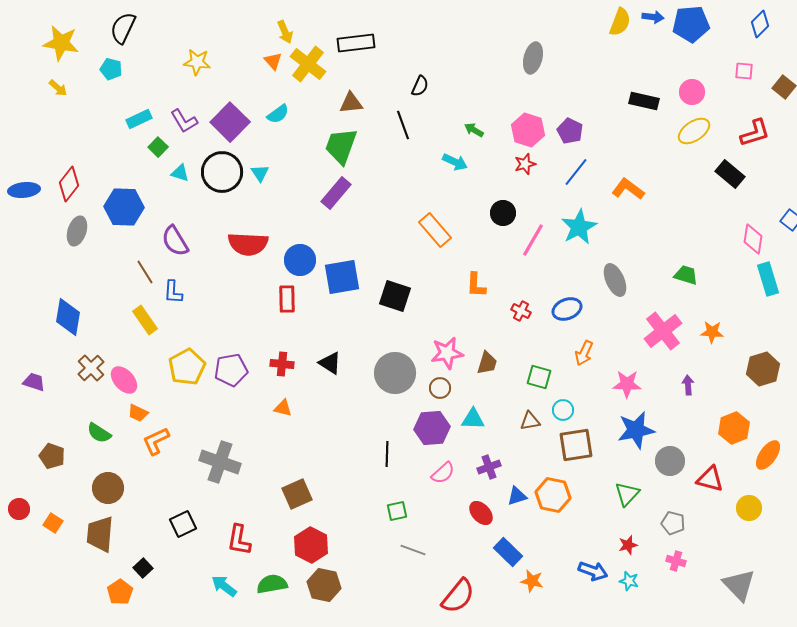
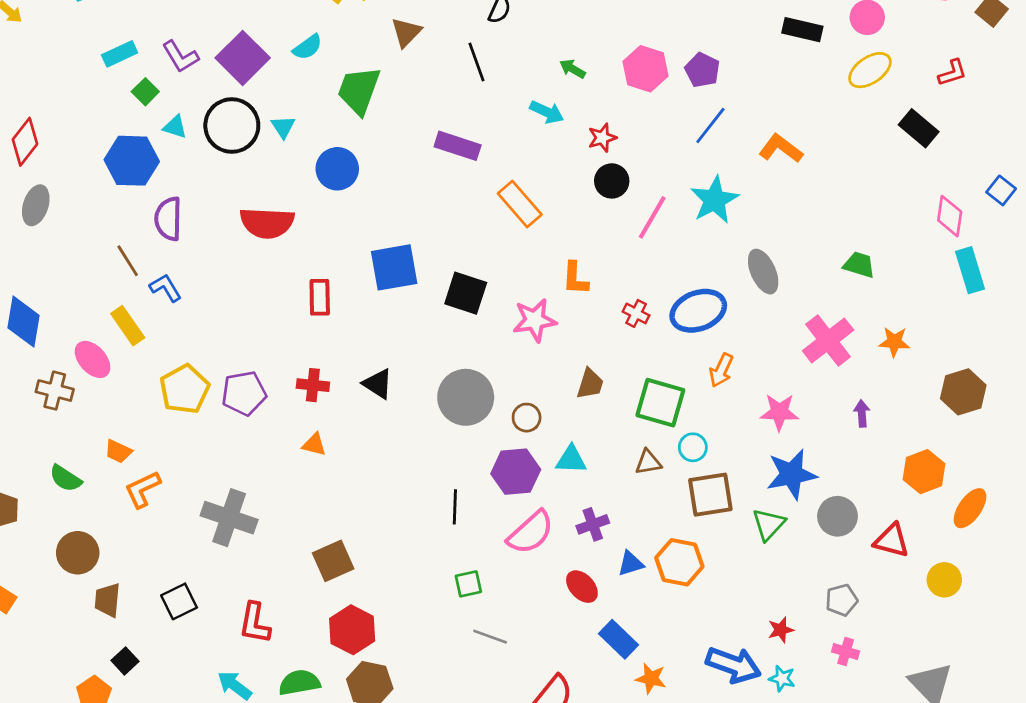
brown triangle: (351, 103) -> (406, 32), turned -40
red L-shape: (755, 133) -> (952, 73), size x0.7
green trapezoid: (341, 146) -> (359, 90), moved
red star: (525, 164) -> (602, 138), moved
purple rectangle: (336, 193) -> (458, 146), moved, turned 68
blue hexagon: (124, 207) -> (132, 161), moved
purple semicircle: (175, 241) -> (168, 219), turned 32
blue circle: (300, 260) -> (337, 169), moved
blue L-shape: (173, 292) -> (166, 288), turned 145
blue ellipse: (567, 309) -> (698, 311), size x1.4
pink star: (447, 353) -> (535, 320), moved
brown cross: (91, 368) -> (55, 391), turned -32
green square: (539, 377) -> (660, 403), size x1.5
pink ellipse: (124, 380) -> (93, 359), moved
pink semicircle: (443, 473) -> (531, 532), size x1.5
green triangle: (627, 494) -> (769, 524), moved
gray pentagon: (673, 523) -> (842, 600), turned -30
brown trapezoid: (100, 534) -> (107, 600), moved, size x0.7
blue arrow: (593, 571) -> (733, 665), size x1.4

